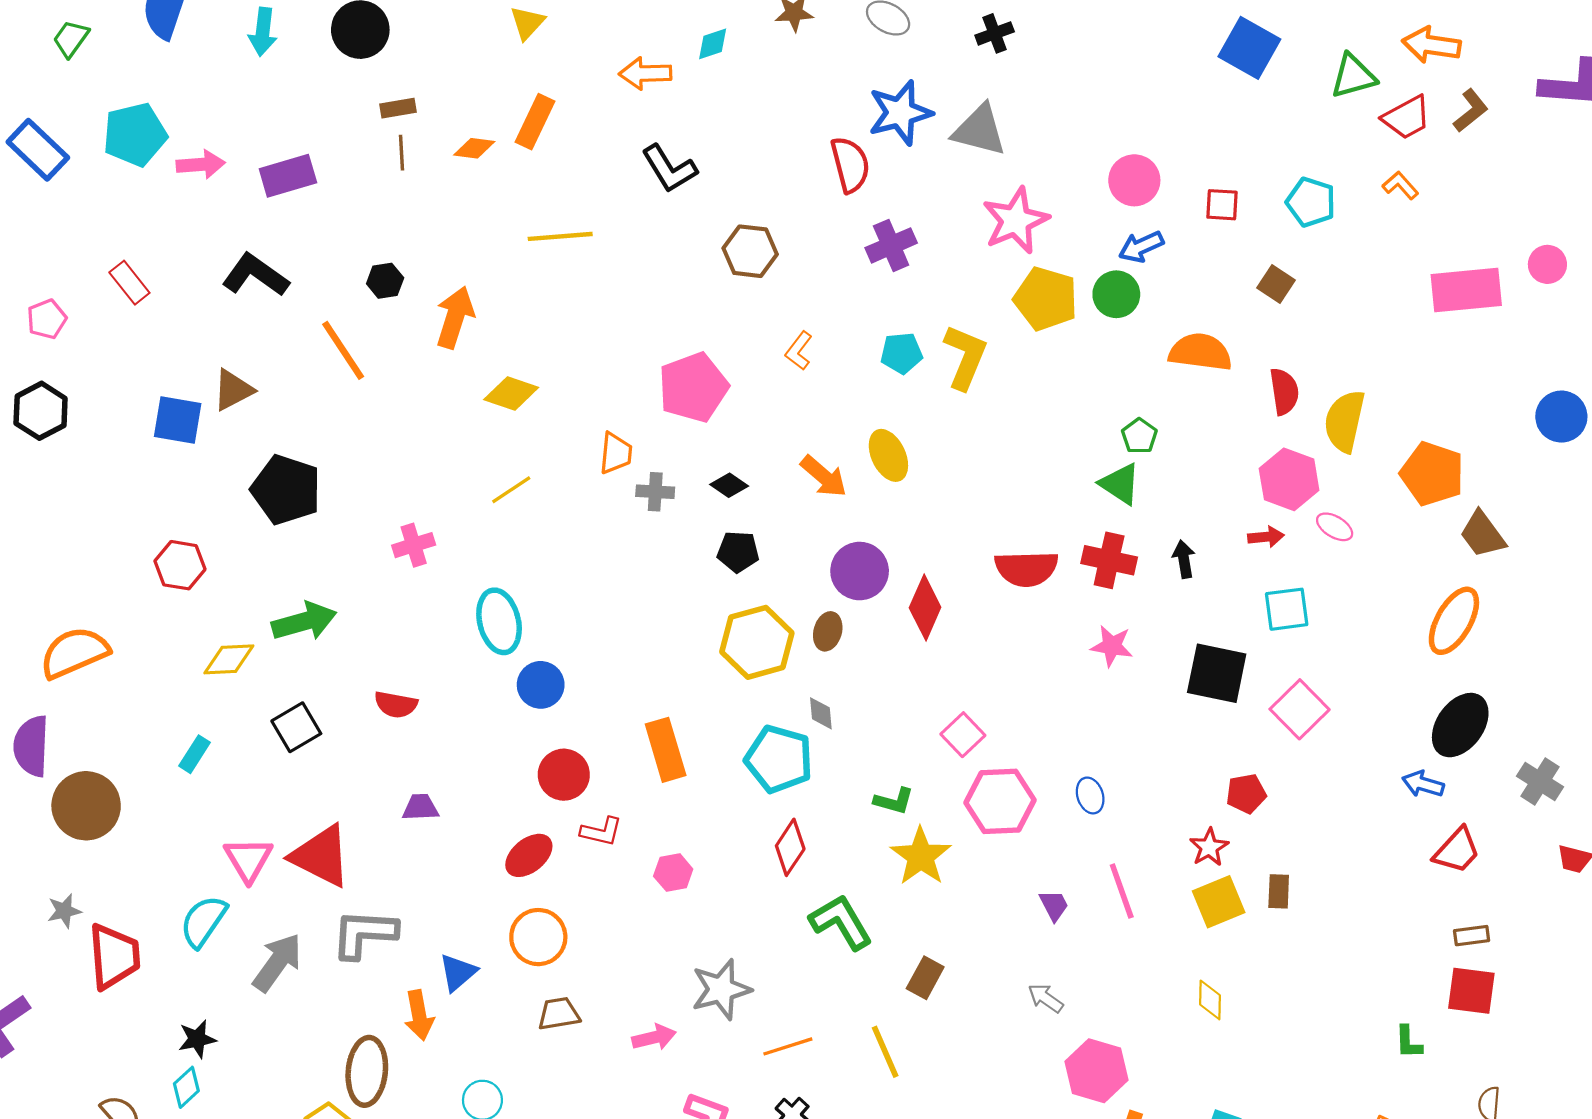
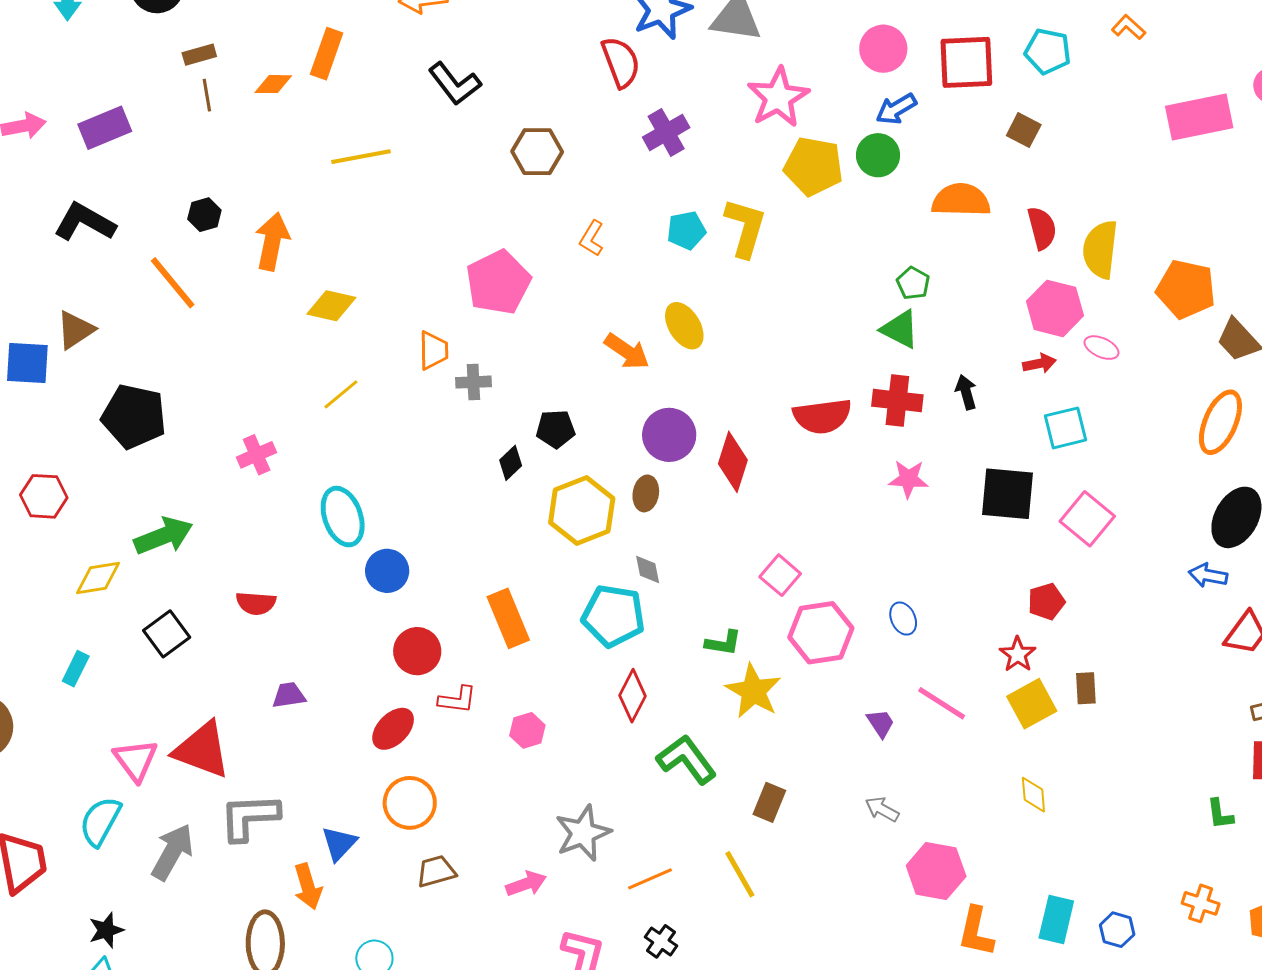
red square: (1222, 205) -> (966, 62), size x1.8
black diamond: (729, 485) -> (511, 463), moved, turned -72
pink line: (1122, 891) -> (942, 703), turned -32

